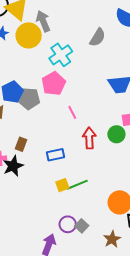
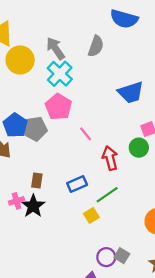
gray arrow: (43, 21) -> (55, 48), moved
green line: (77, 185) -> (107, 195), moved

